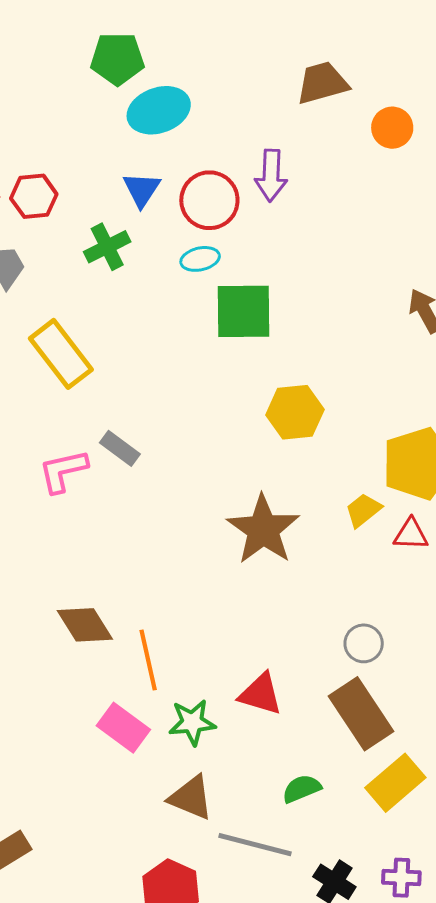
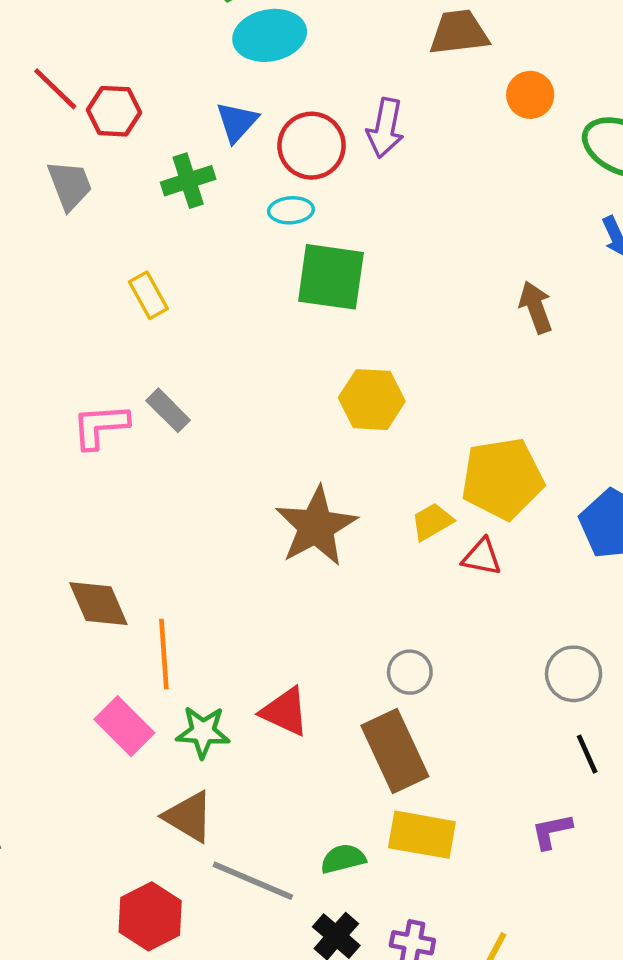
yellow rectangle: (61, 354) -> (148, 295), moved, size x0.6
yellow rectangle: (395, 783) -> (422, 835), turned 42
green semicircle: (302, 789) -> (343, 859), moved

